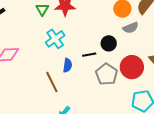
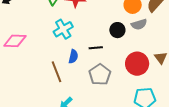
black circle: (109, 43) -> (117, 30), moved
gray pentagon: (107, 74) -> (100, 75), moved

